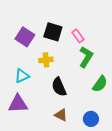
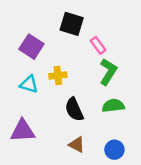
black square: (53, 32) -> (72, 24), moved
cyan triangle: (22, 76) -> (29, 84), moved, turned 42
green semicircle: (100, 84) -> (113, 106), moved, turned -132

